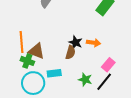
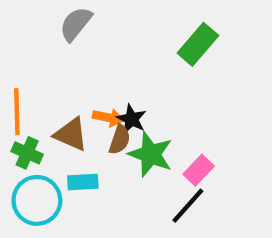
orange arrow: (94, 43) -> (108, 118), moved
brown triangle: (36, 51) -> (71, 134), moved
green star: (85, 80) -> (151, 154), moved, size x1.5

